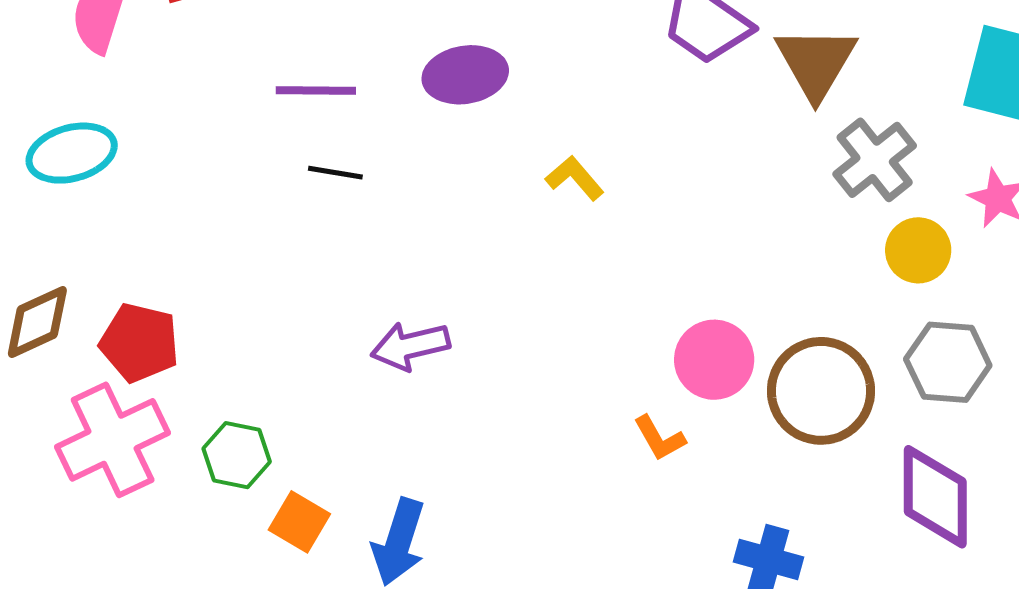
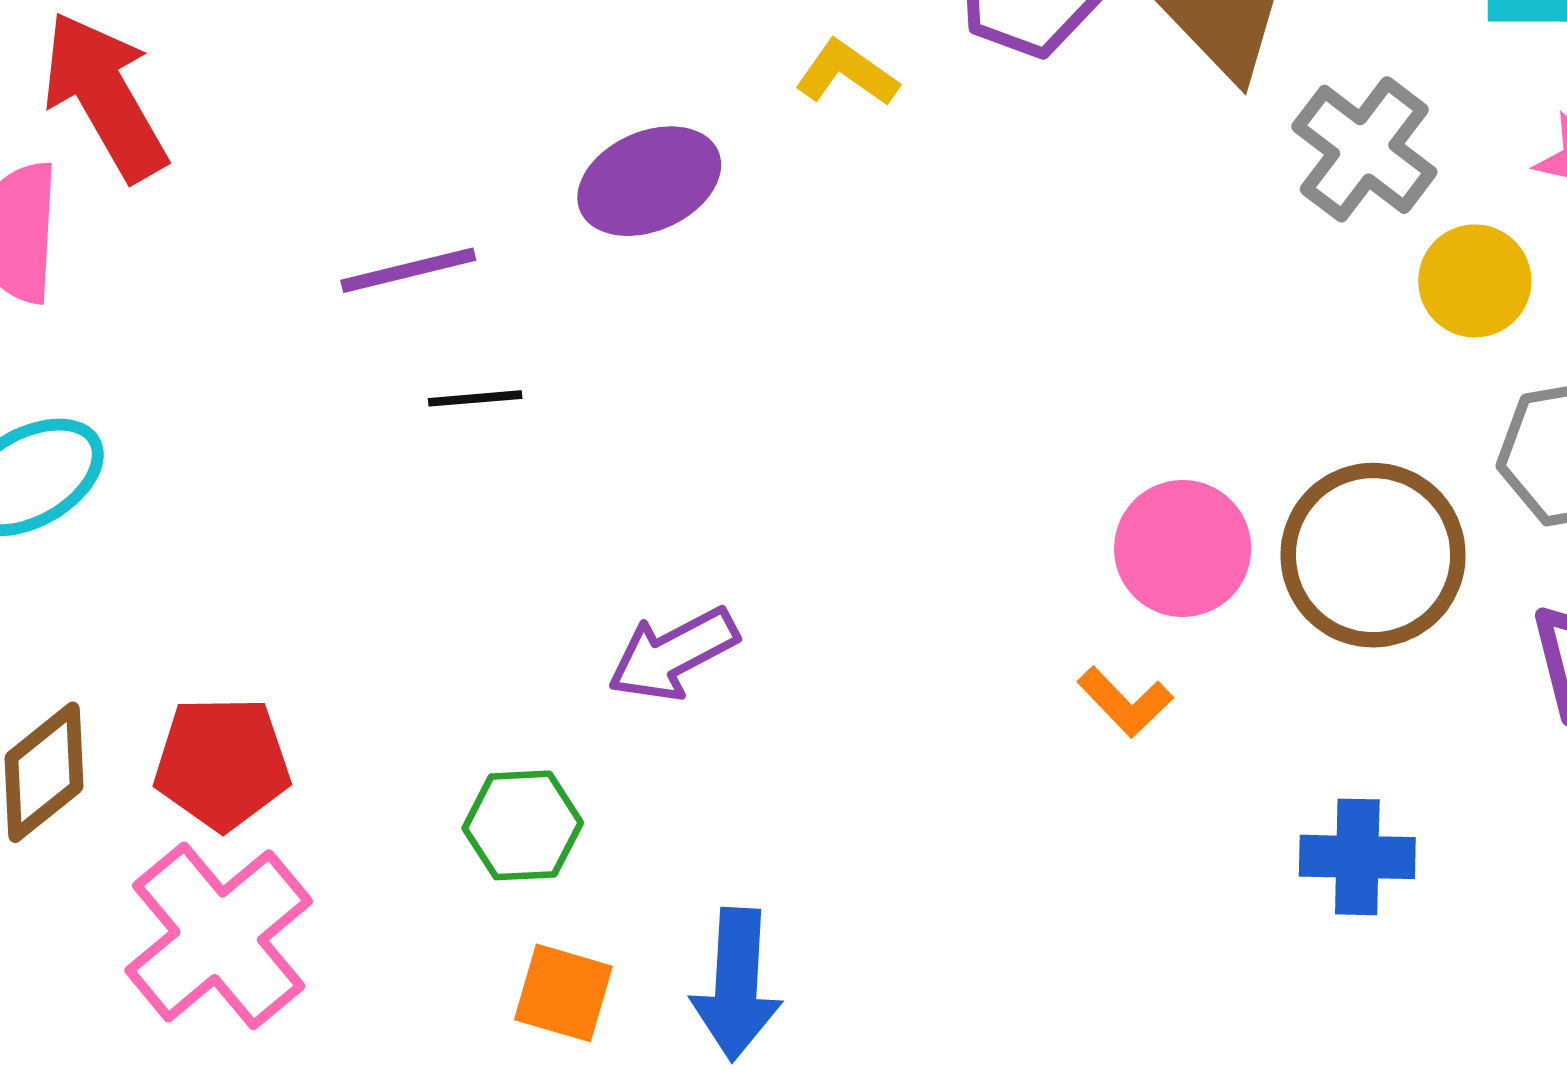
yellow L-shape: (575, 178) -> (847, 73), moved
green hexagon: (237, 455) -> (523, 825), moved

